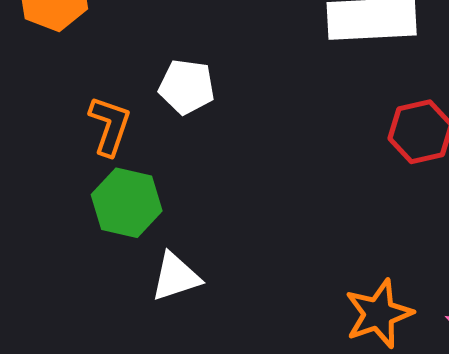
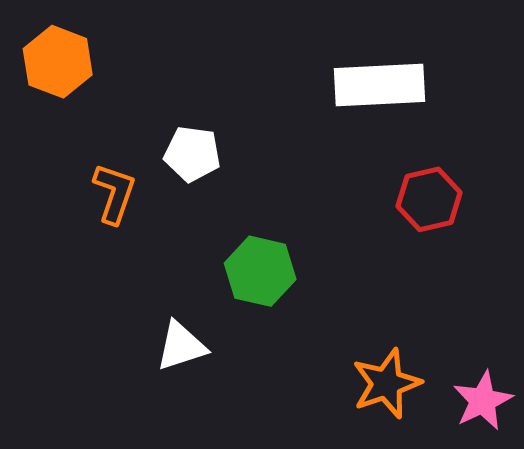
green hexagon: (127, 203) -> (260, 271), moved

